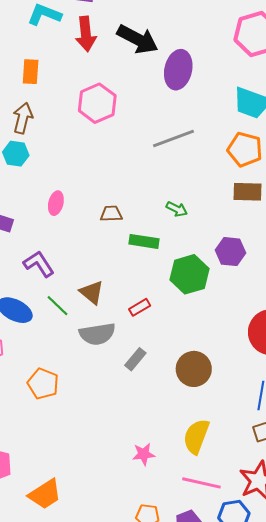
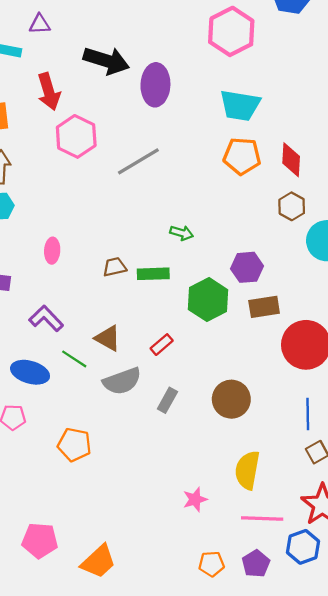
red arrow: (86, 34) -> (49, 92), moved
gray line: (174, 139) -> (138, 161), moved
brown rectangle: (247, 192) -> (264, 307), moved
brown trapezoid: (111, 214) -> (115, 267), moved

